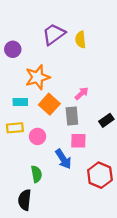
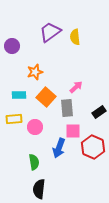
orange star: (38, 77) -> (35, 72), size x0.7
blue arrow: (63, 159) -> (59, 148), turned 54
red hexagon: (100, 175) -> (93, 147), moved
black semicircle: (25, 200) -> (39, 189), moved

